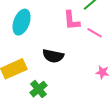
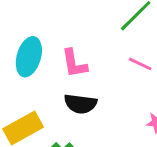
pink L-shape: (72, 20) -> (74, 63), moved

